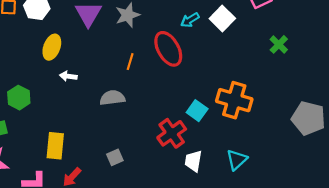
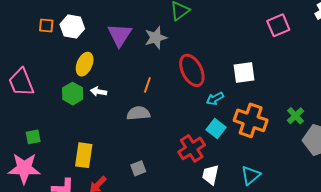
white square: (222, 18) -> (244, 73), moved, turned 35
cyan arrow: (190, 20) -> (215, 99), moved
green cross: (279, 44) -> (296, 116), moved
orange line: (130, 62) -> (147, 85), moved
green hexagon: (19, 98) -> (73, 94), moved

